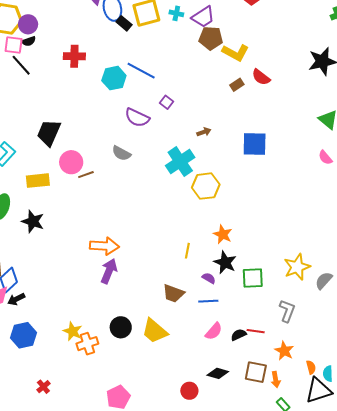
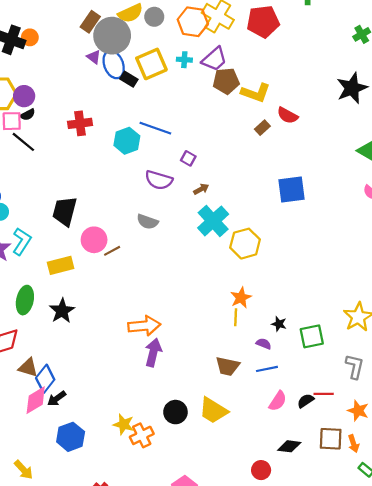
brown arrow: (204, 132) -> (201, 189), moved
black star: (33, 221) -> (62, 311), turned 30
orange star: (223, 234) -> (241, 298), moved, turned 30
black star: (225, 262) -> (279, 324), size x0.6

